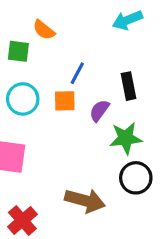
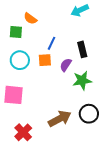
black circle: (136, 178) -> (89, 114), moved
brown arrow: (85, 200) -> (60, 119), turned -40

